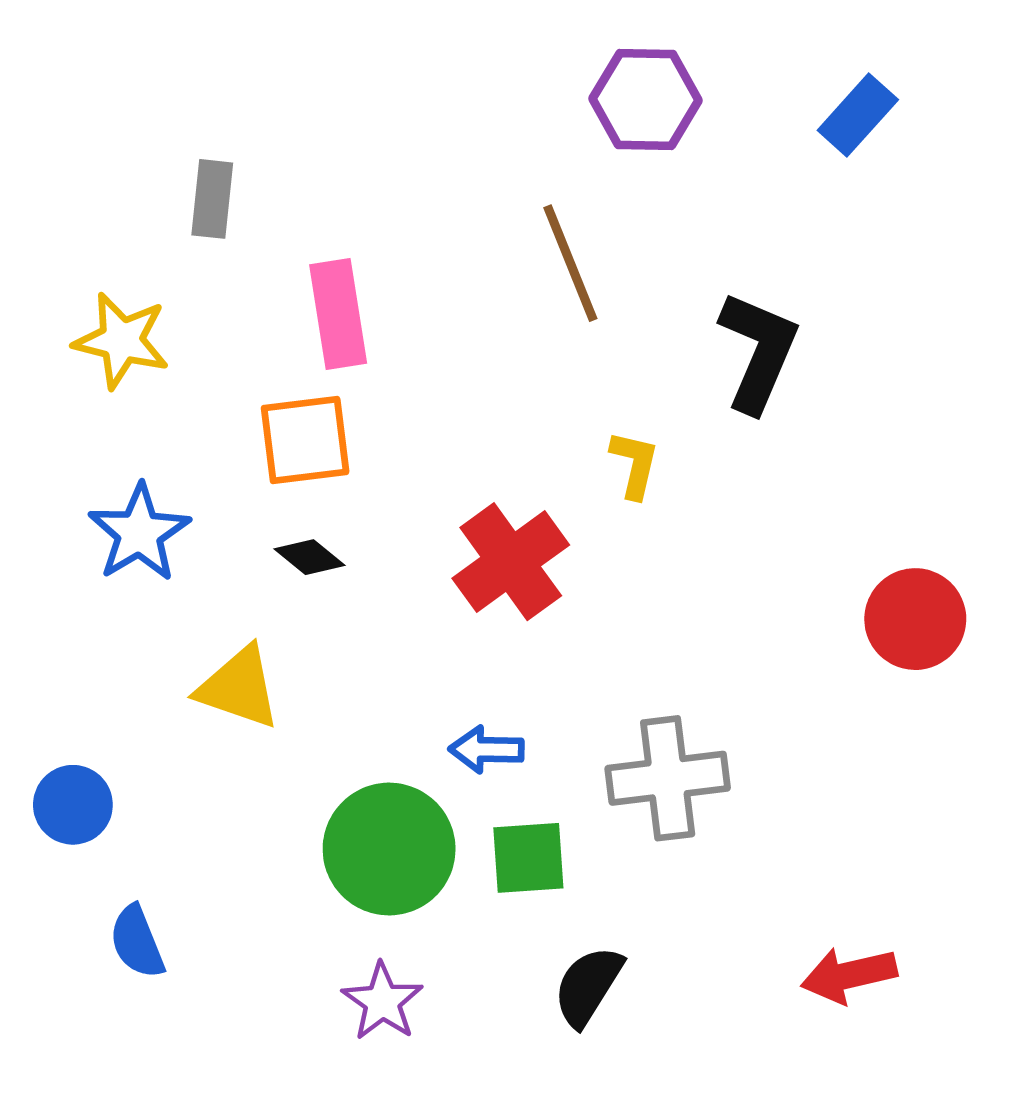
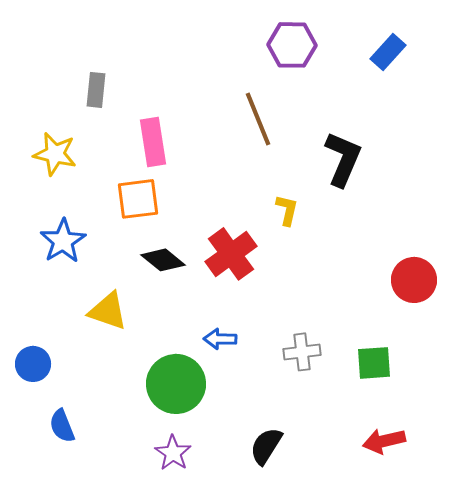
black diamond: (309, 557) -> (163, 260), moved, size x1.4
gray cross: (668, 778) -> (302, 352), size x0.7
green square: (528, 858) -> (374, 363), moved

